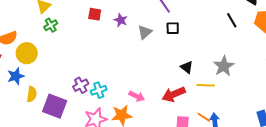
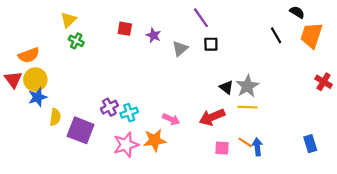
green cross: (51, 25) -> (76, 41), turned -32
yellow circle: (27, 53) -> (35, 80), moved
gray star: (224, 66) -> (247, 86), moved

